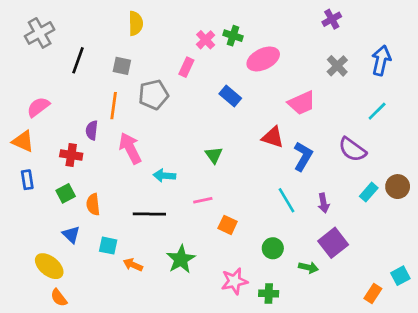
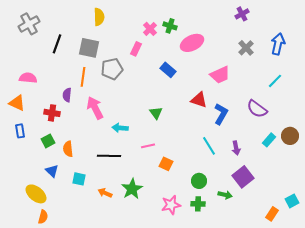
gray square: (122, 66) -> (89, 48), size x1.5
pink semicircle: (38, 107) -> (28, 78), turned 42
orange arrow: (133, 265) -> (105, 193), moved
green cross: (269, 294) -> (198, 204), moved
orange semicircle: (59, 298) -> (43, 217), turned -128

